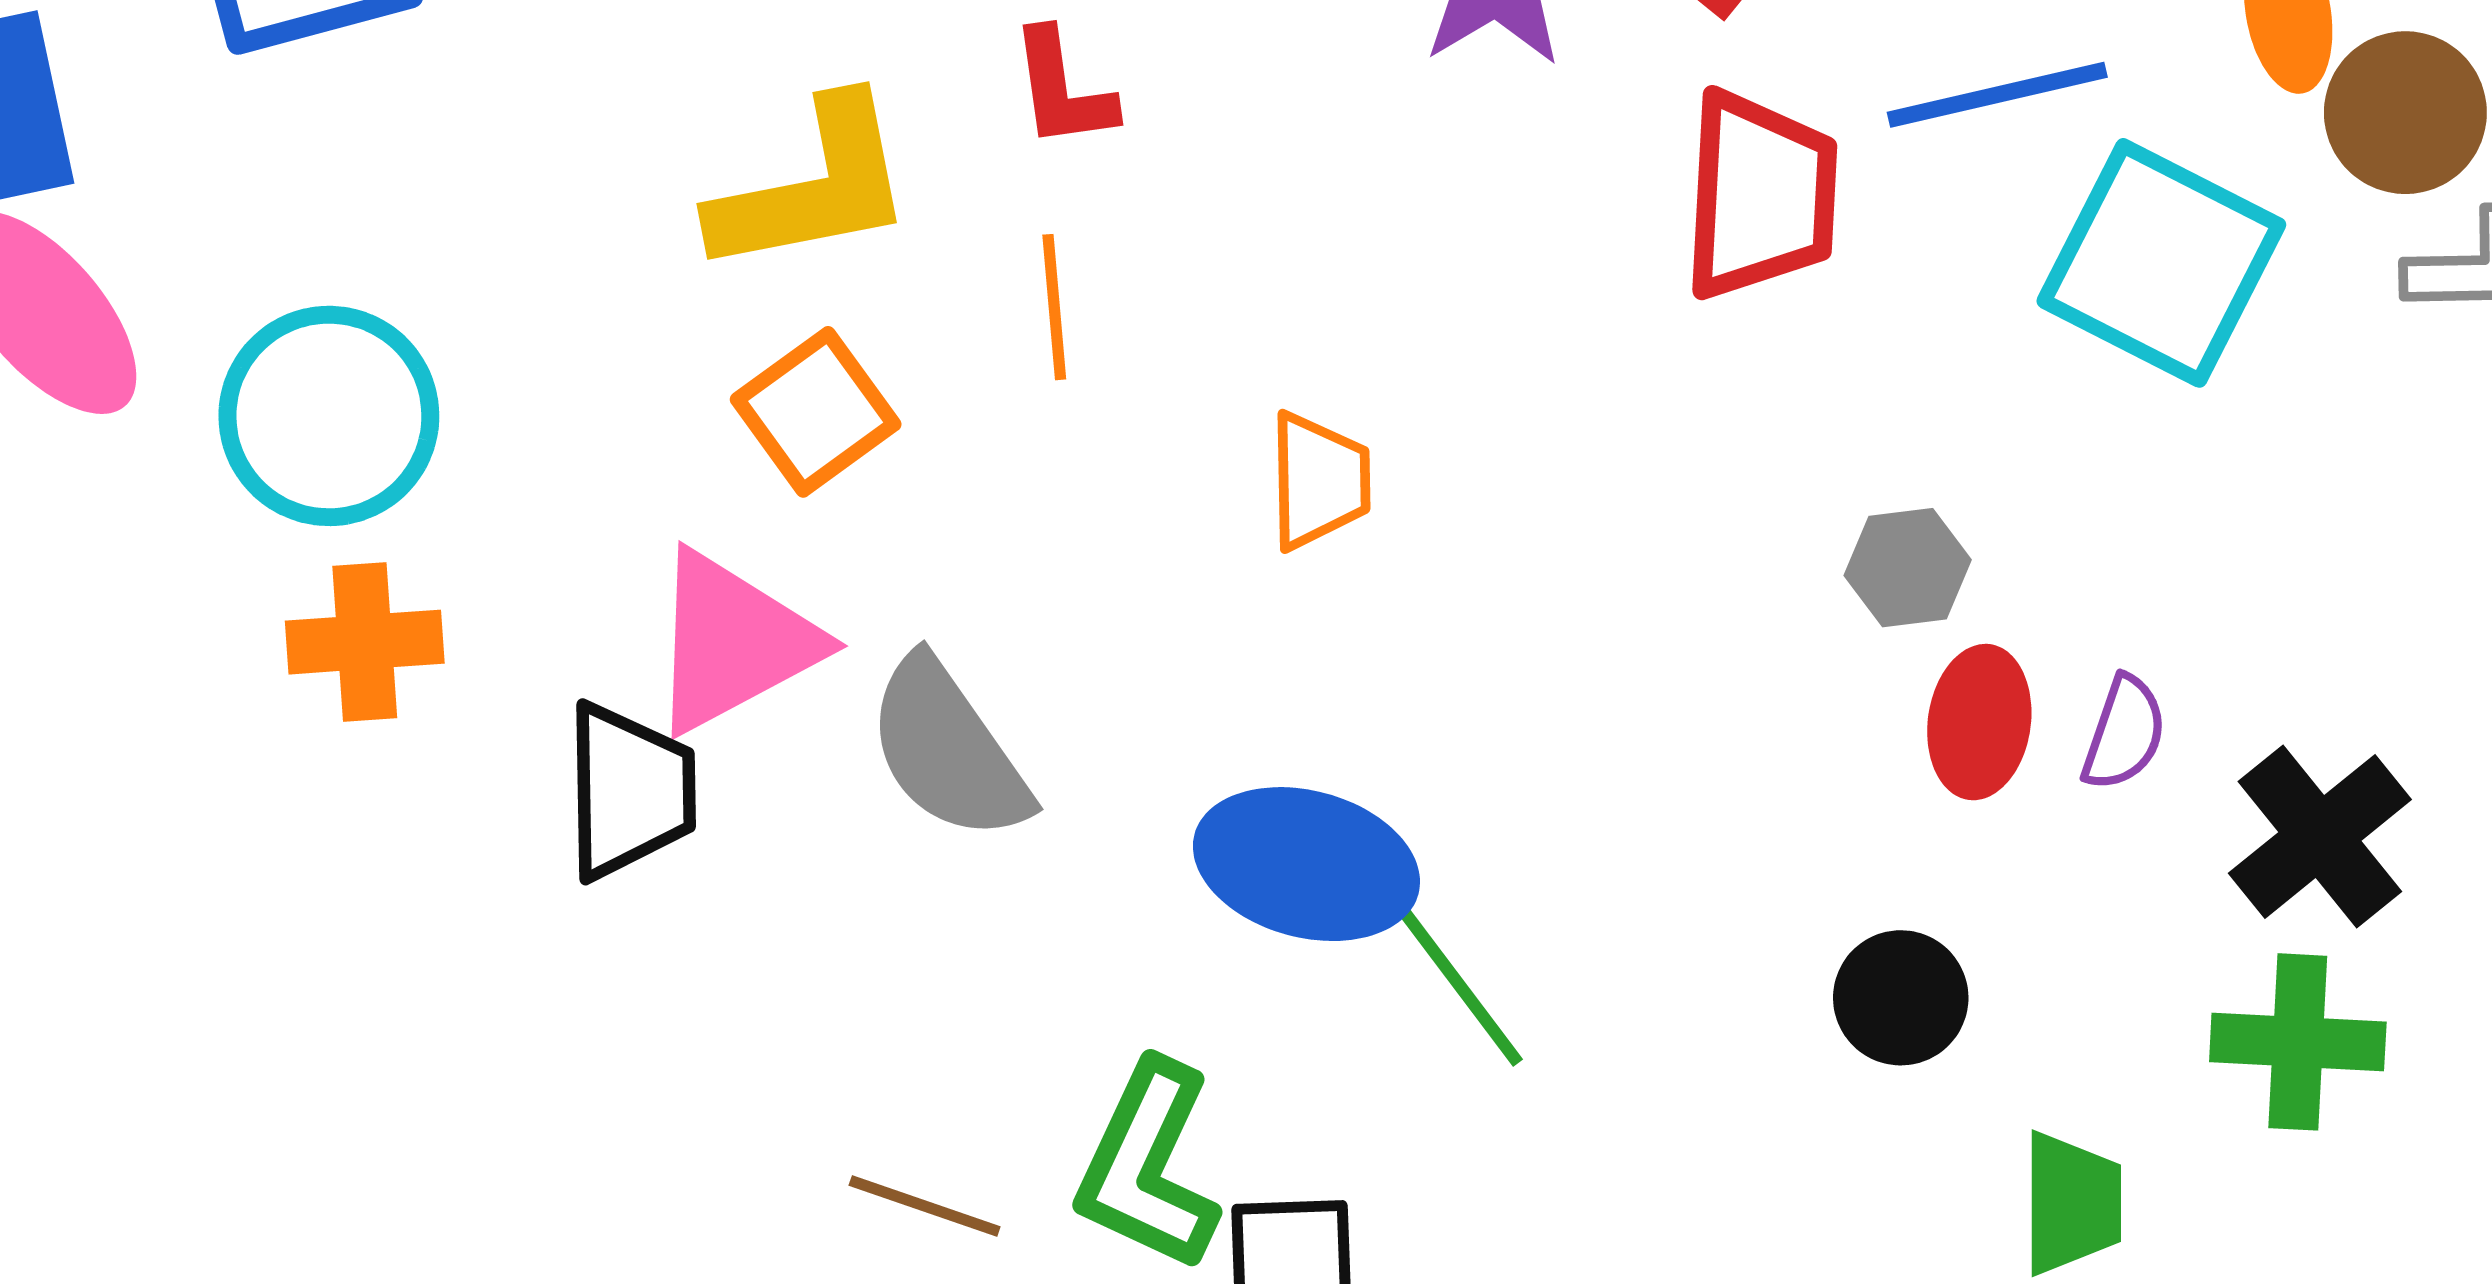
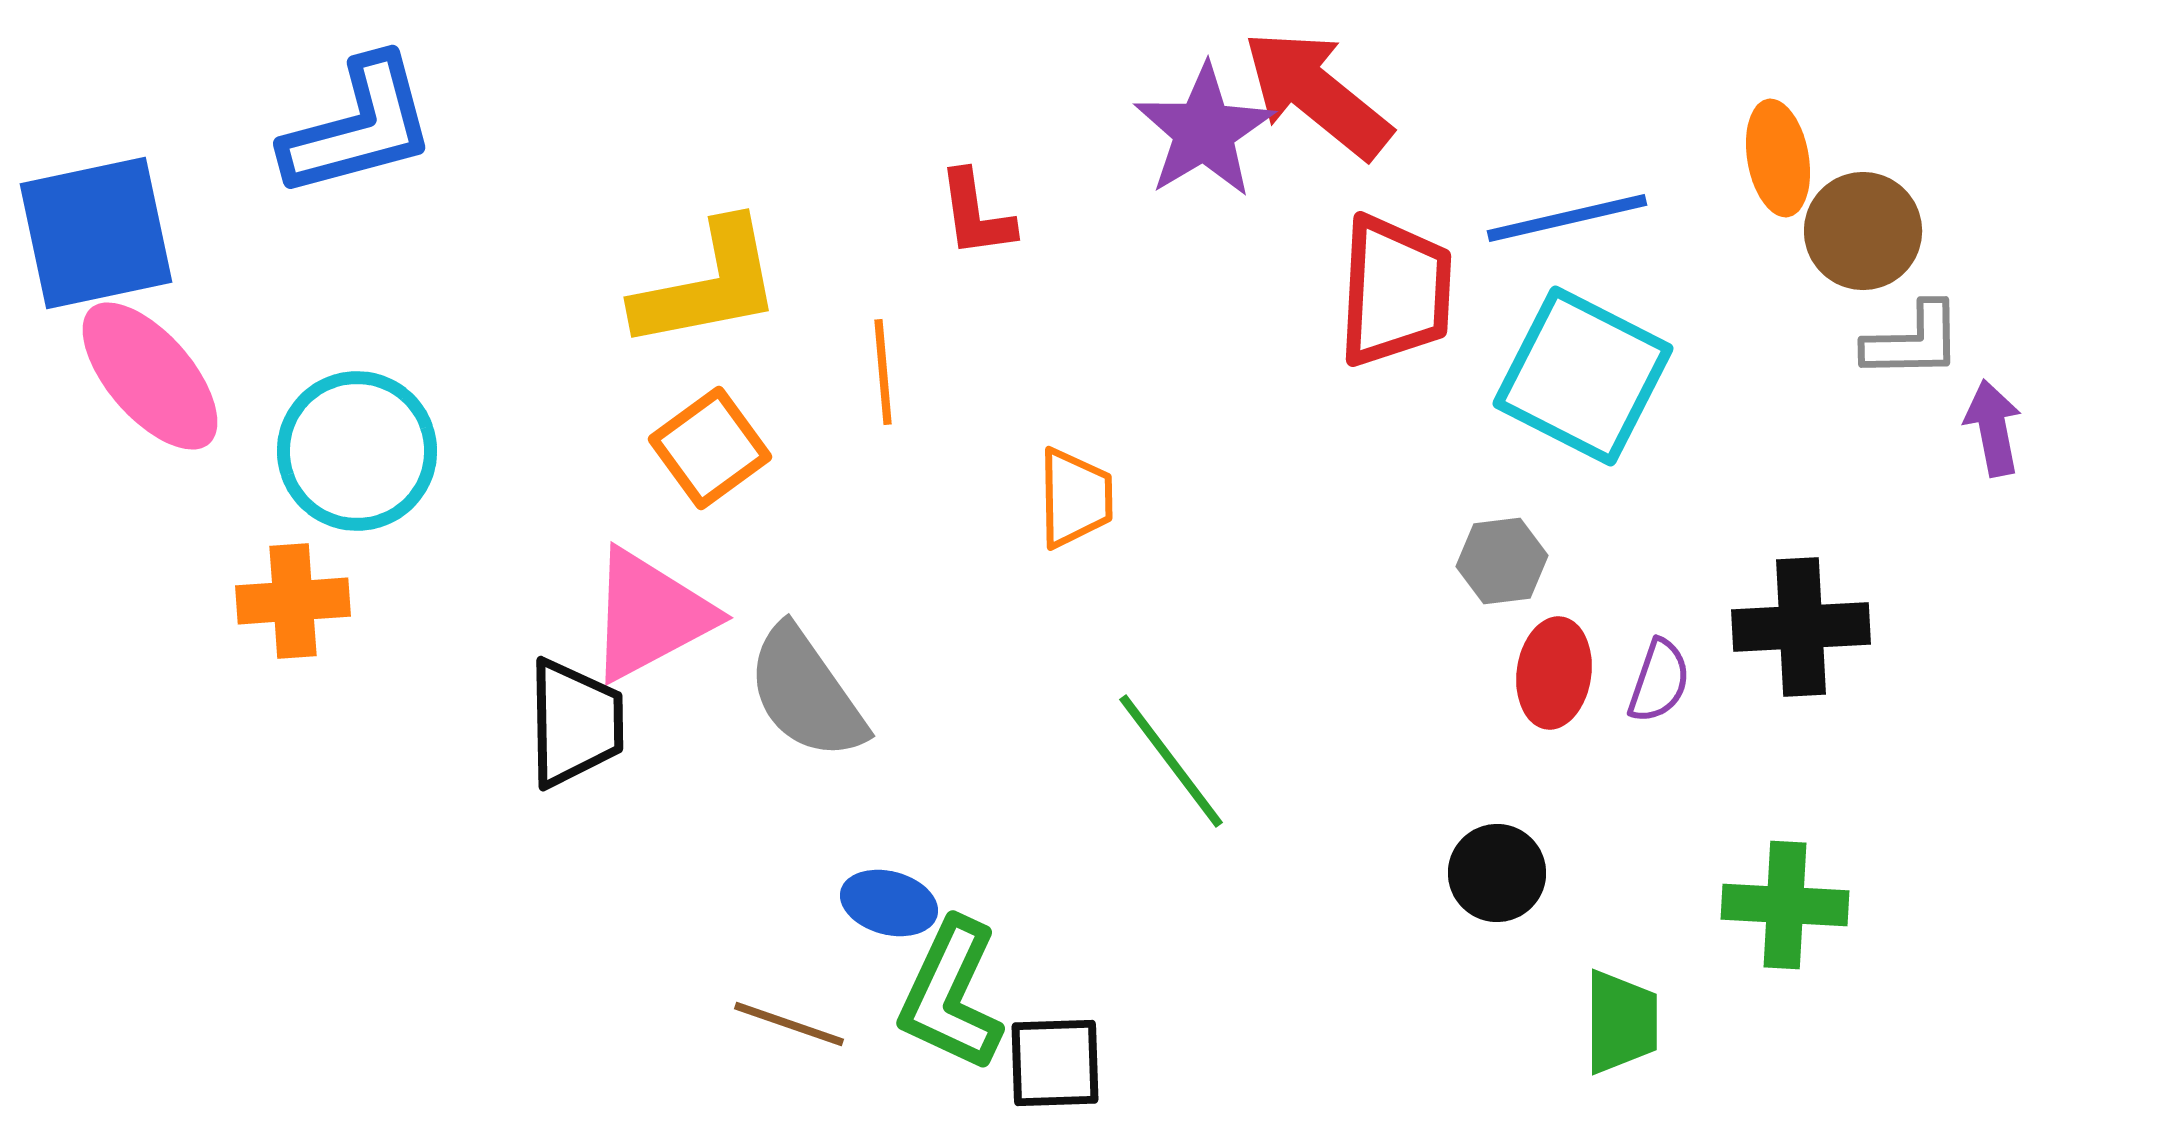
red L-shape: (1062, 89) -> (976, 214), moved
cyan square: (2161, 263) -> (1583, 376), moved
orange cross: (365, 642) -> (293, 601), moved
black cross: (2320, 836) -> (1801, 627), moved, turned 36
blue ellipse: (1306, 864) -> (889, 903), moved, size x0.6
green line: (1451, 974) -> (1171, 761), moved

